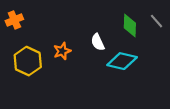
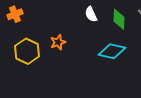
white semicircle: (98, 42) -> (91, 14), moved

